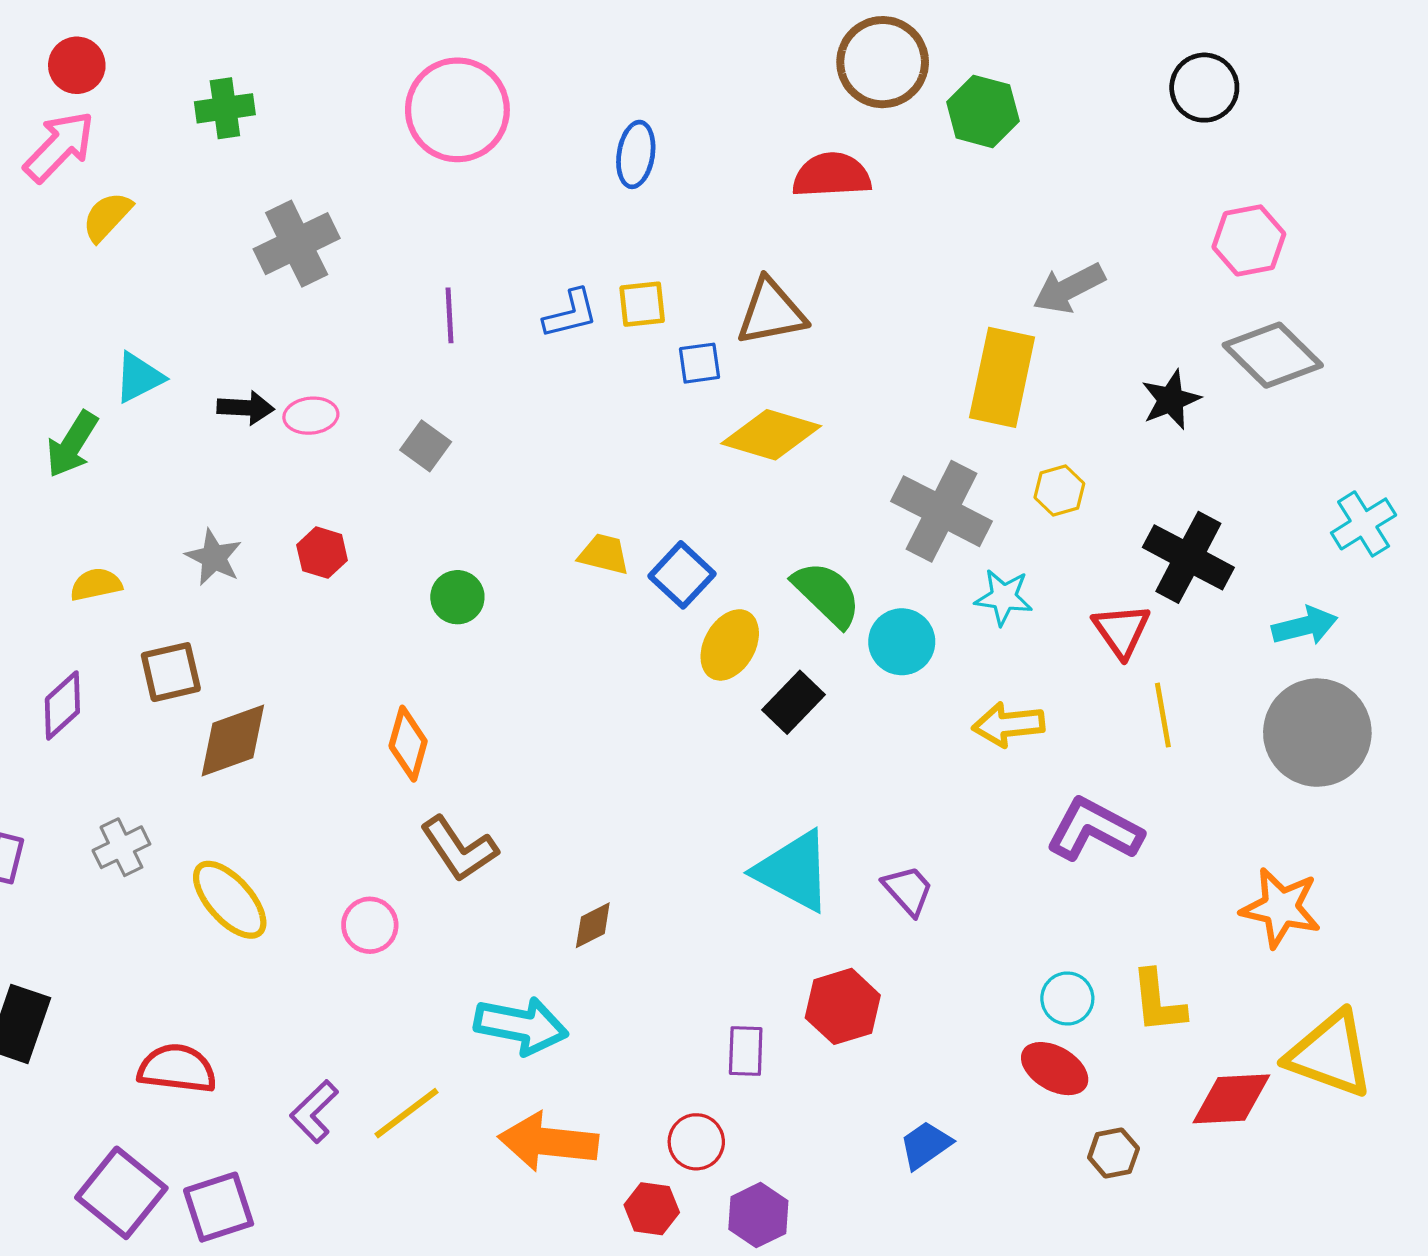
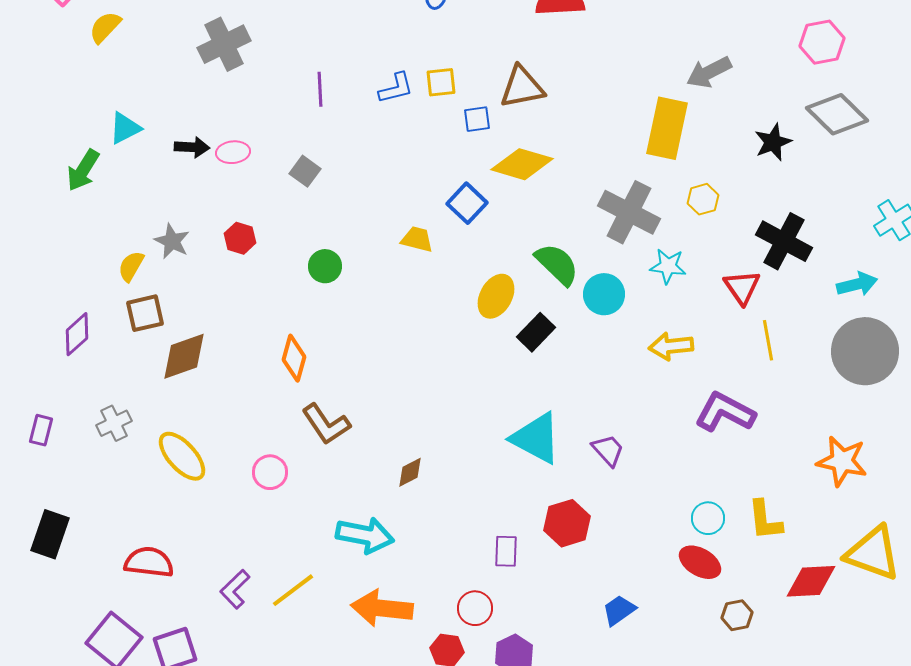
blue square: (682, 575) -> (467, 203), moved
yellow semicircle: (96, 584) -> (131, 266), moved, turned -48

